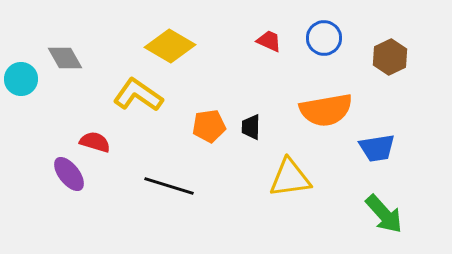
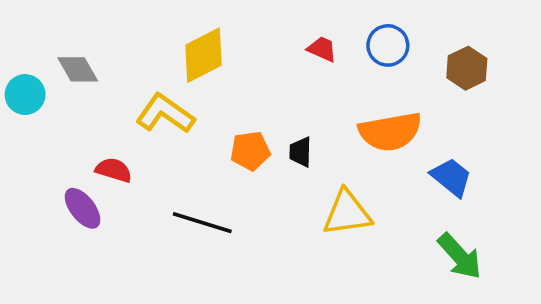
yellow diamond: (170, 46) -> (203, 55), turned -57
blue trapezoid: (377, 148) -> (451, 177), turned -132

